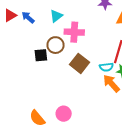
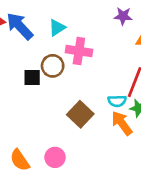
blue arrow: (28, 17) -> (20, 26), size x1.6
brown square: (79, 63) -> (80, 114), moved

